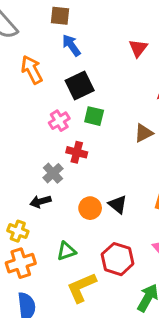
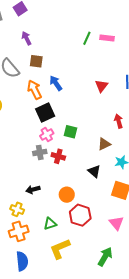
brown square: (60, 16) -> (36, 61), moved
orange arrow: (32, 70) -> (34, 90), moved
black square: (80, 85) -> (45, 113), moved
gray cross: (53, 173) -> (40, 152), moved, turned 32
black triangle: (118, 204) -> (94, 171), moved
red hexagon: (118, 259) -> (80, 215), moved

